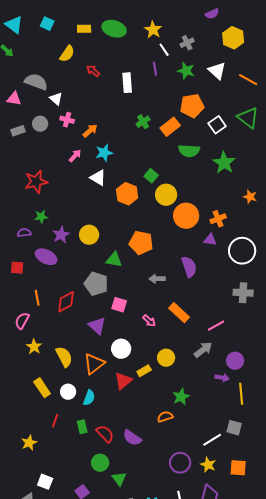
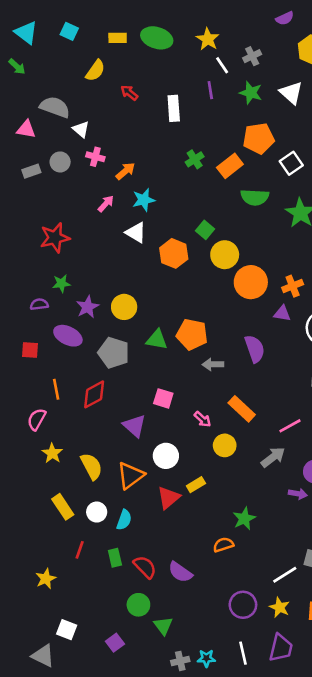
orange pentagon: (141, 243) -> (192, 334), moved
gray pentagon: (96, 284) -> (114, 353), moved
yellow circle: (166, 358) -> (225, 445), moved

